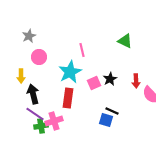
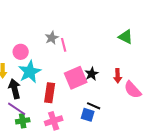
gray star: (29, 36) -> (52, 38), moved
green triangle: (125, 41) -> (126, 37), moved
cyan star: (70, 72) -> (30, 72), moved
pink square: (94, 83) -> (76, 78), size x1.6
pink cross: (54, 121) -> (54, 121), moved

